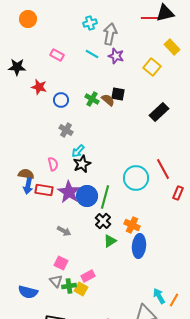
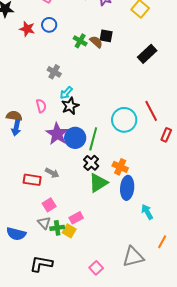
blue circle: (61, 100) -> (49, 25), moved
red rectangle: (44, 190) -> (32, 180), moved
green triangle: (110, 241) -> (98, 183), size x1.5
pink square: (61, 263) -> (49, 205), turned 32
cyan arrow: (159, 296) -> (147, 212), moved

